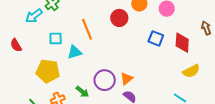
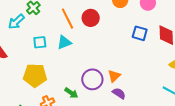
red circle: (119, 18) -> (91, 18), moved
orange line: (87, 29) -> (67, 19), moved
cyan triangle: (75, 52) -> (64, 42), moved

